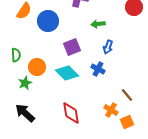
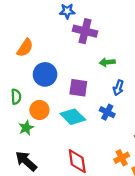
blue circle: (48, 21) -> (45, 74), moved
purple square: (72, 47) -> (78, 88), turned 30
orange cross: (111, 110) -> (122, 158), turned 32

